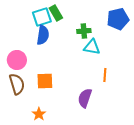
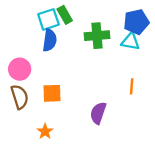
green cross: (84, 31) -> (97, 36), size x1.5
cyan triangle: (92, 47) -> (130, 41), moved
orange line: (105, 75) -> (132, 86), moved

